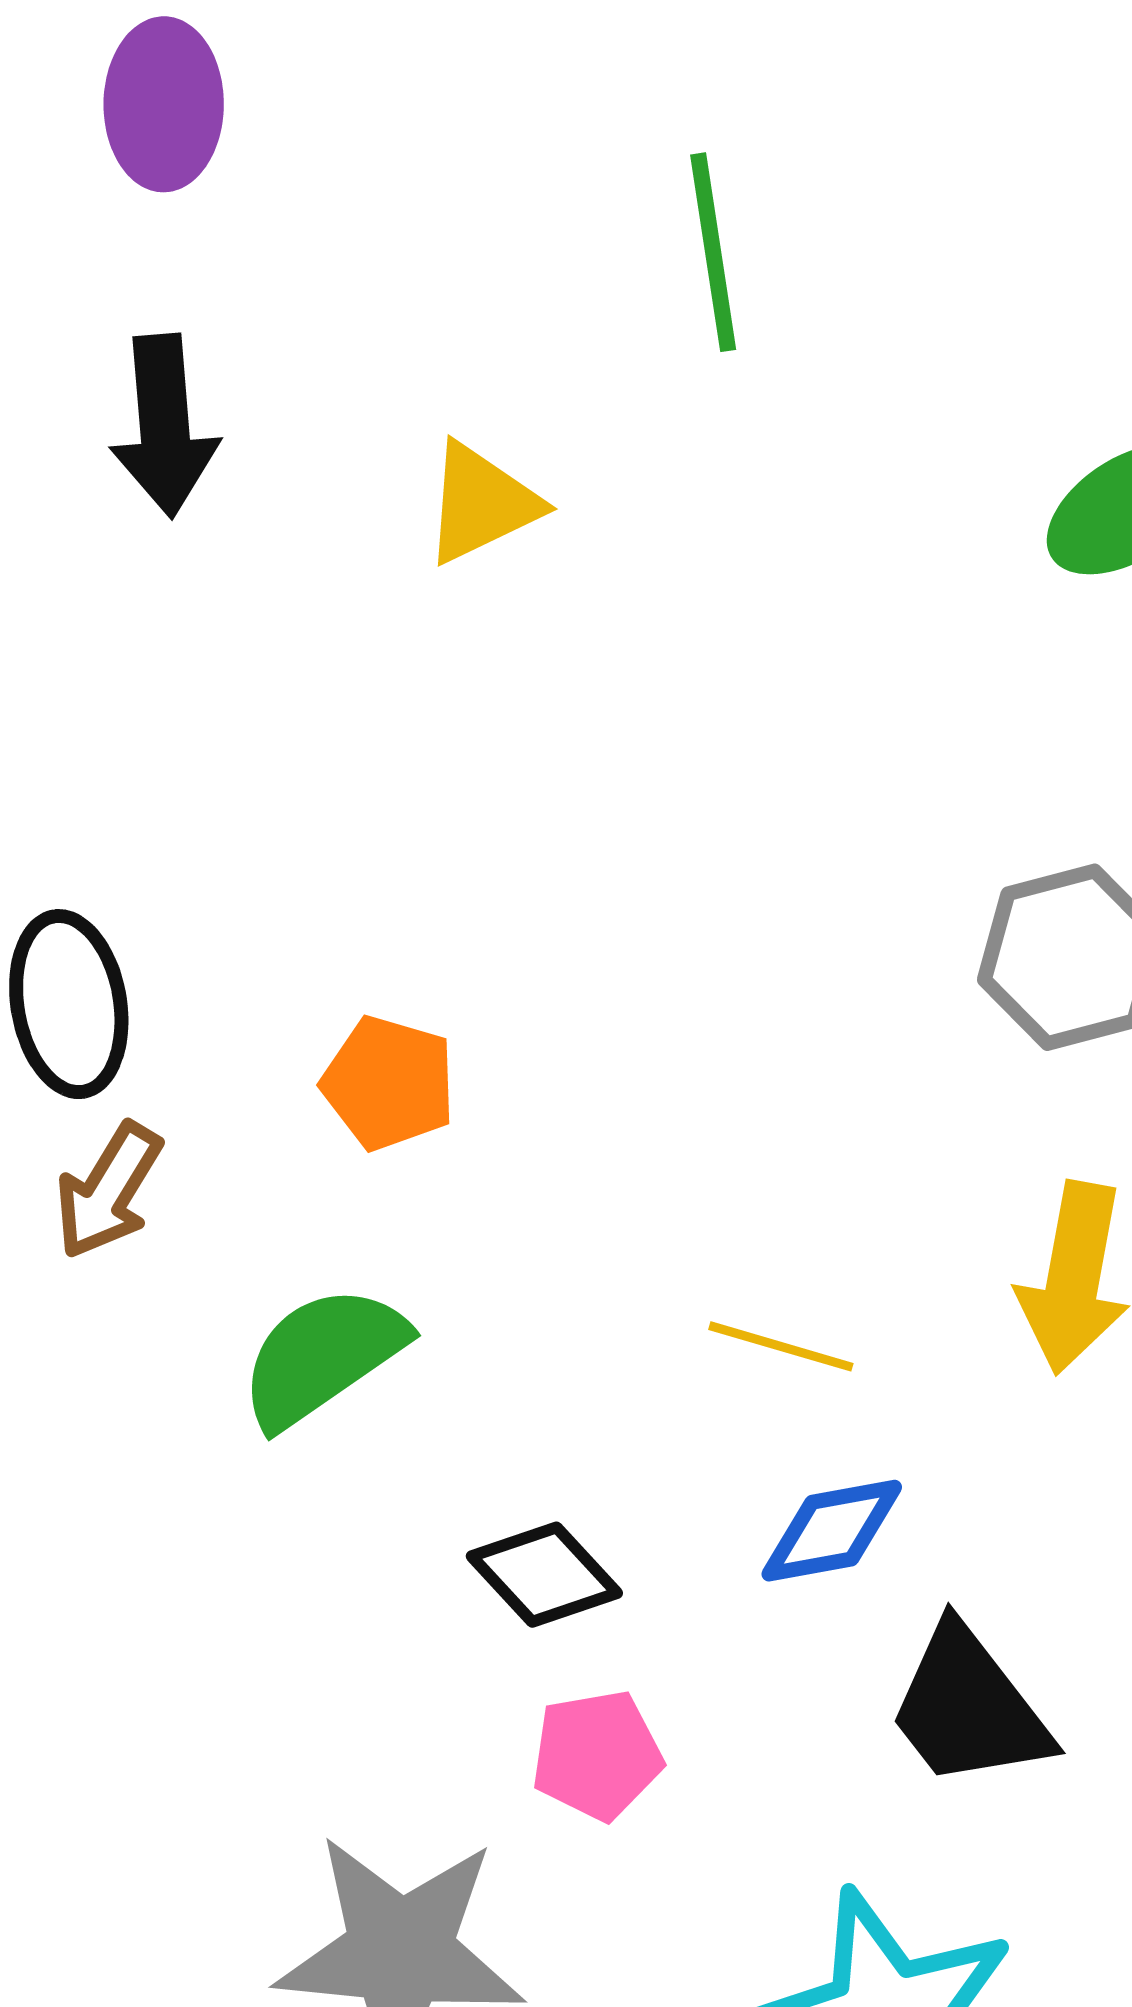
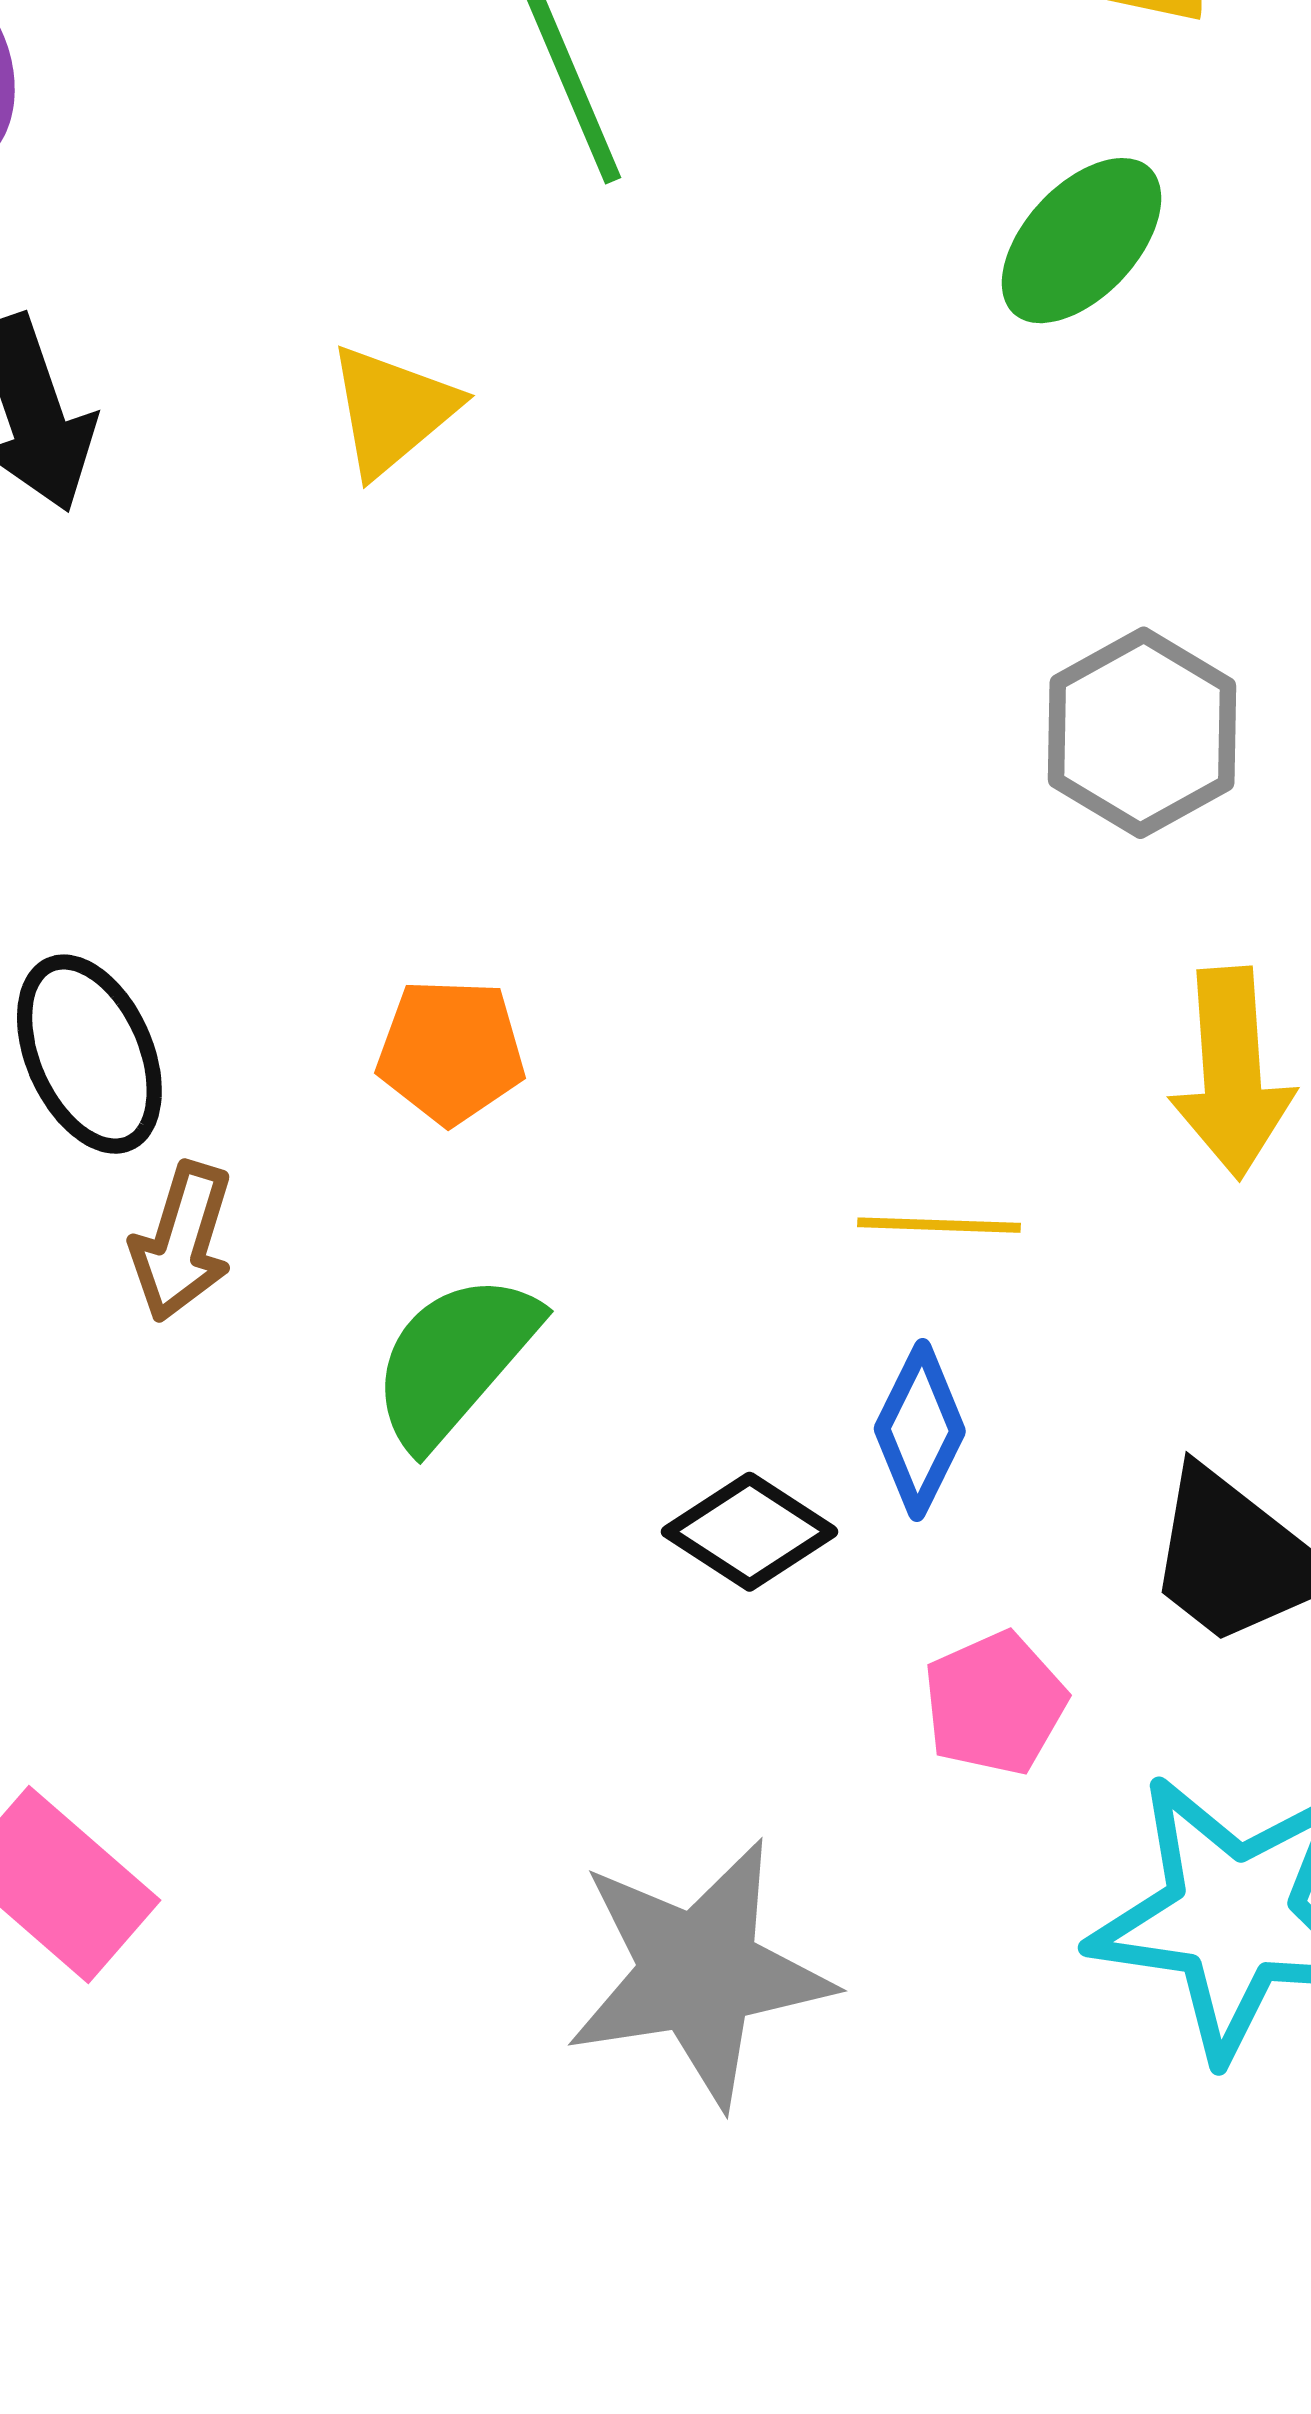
blue diamond: (832, 1531) -> (920, 1430), moved, turned -39
pink pentagon: (597, 1755) -> (995, 1703), moved

